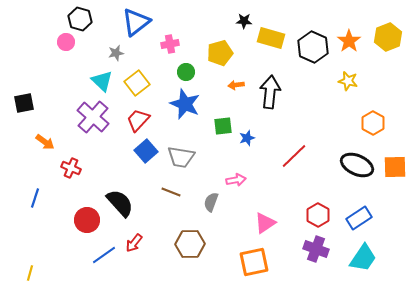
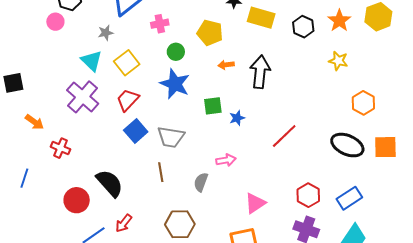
black hexagon: (313, 47) -> (303, 27), size x0.7
yellow pentagon: (220, 53) -> (210, 33), turned 30
brown line: (171, 192) -> (161, 172), turned 60

